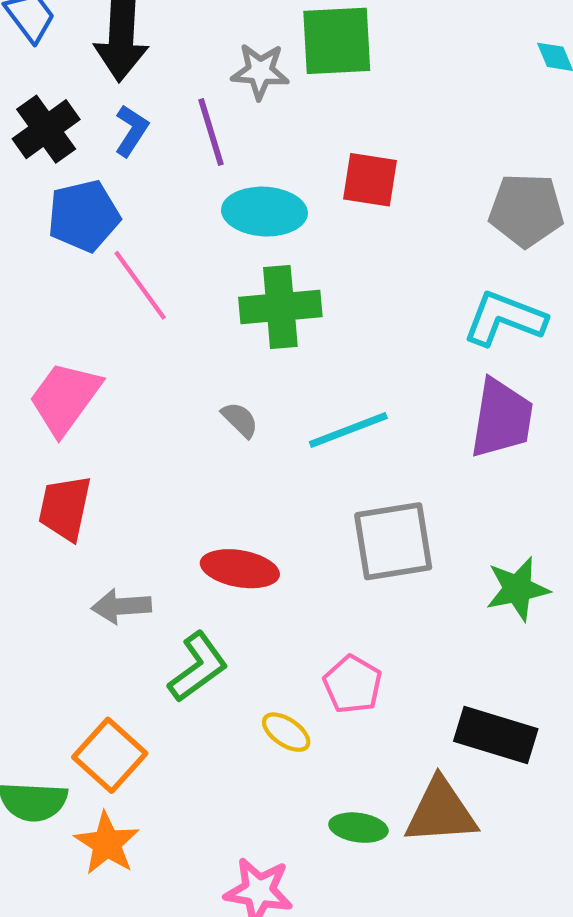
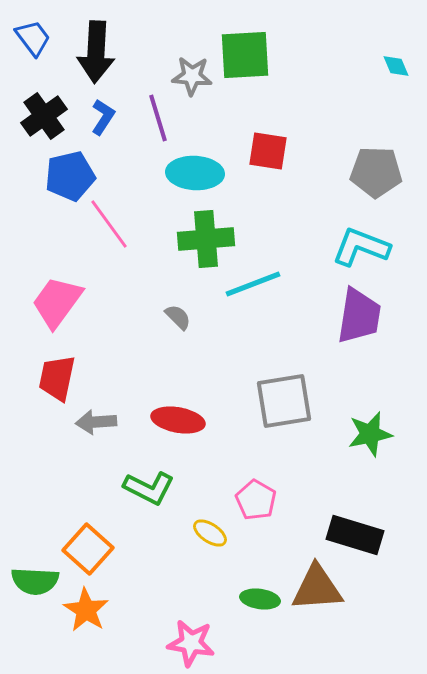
cyan line: (348, 430) -> (253, 284), moved
gray arrow: (121, 606) -> (96, 422), moved
green L-shape: (198, 667) -> (149, 488), turned 63

